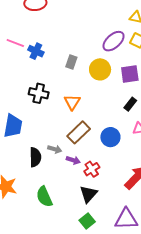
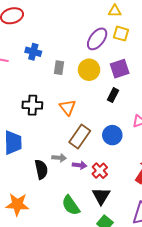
blue cross: (36, 51) -> (33, 52), moved
black rectangle: (130, 104) -> (113, 95), moved
green semicircle: (44, 197) -> (71, 205), moved

